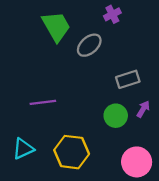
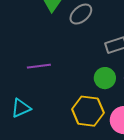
yellow hexagon: (72, 152) -> (88, 111), moved

